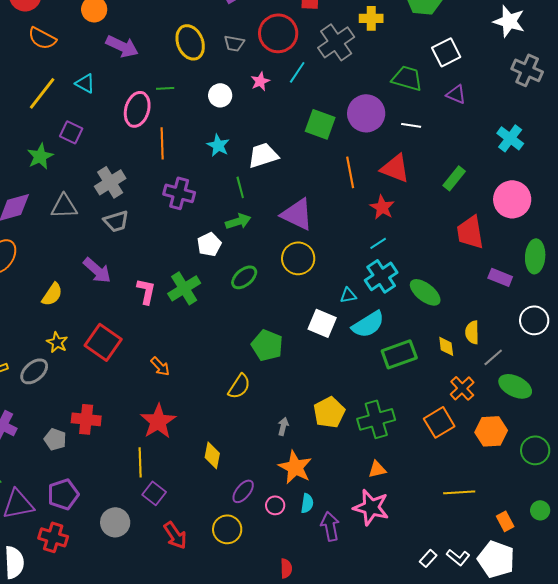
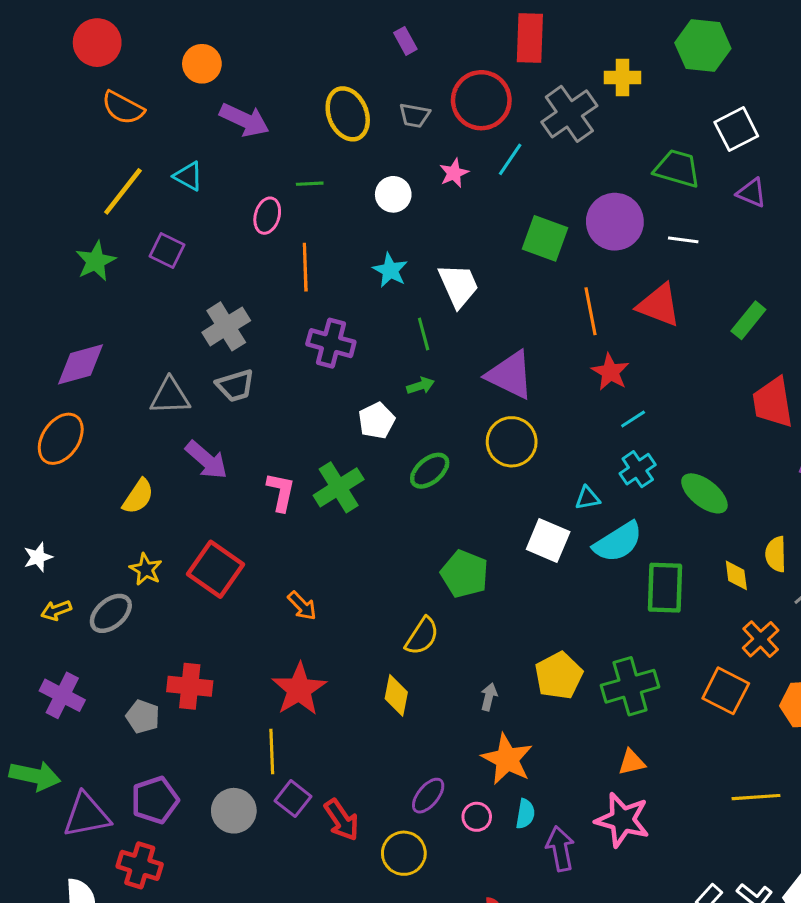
pink ellipse: (137, 109) -> (267, 216), size x0.7
white trapezoid: (263, 155) -> (458, 285), turned 84
green star: (40, 156) -> (96, 261), moved
gray triangle: (64, 206) -> (170, 396), moved
red star: (382, 207) -> (610, 372), moved
green arrow: (238, 221) -> (421, 386), size x0.7
cyan cross: (381, 276) -> (638, 469), size x0.7
green rectangle: (399, 354) -> (665, 588), turned -68
orange square: (439, 422) -> (726, 691), turned -32
yellow diamond: (212, 455) -> (396, 695), moved
gray circle: (115, 522) -> (234, 811), moved
red arrow: (175, 535) -> (342, 820), moved

